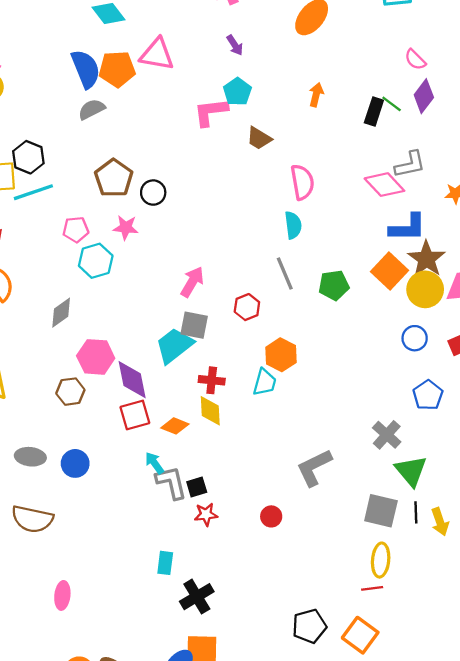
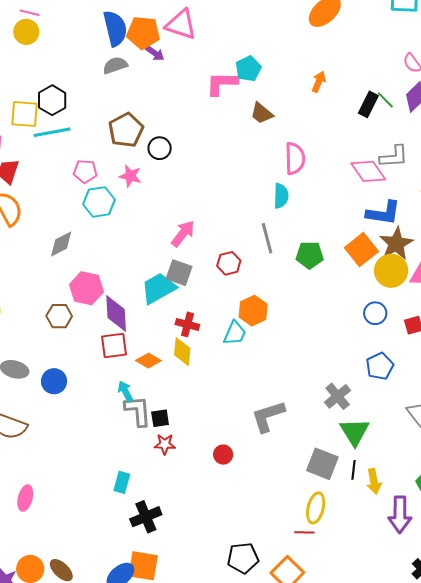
purple arrow: (235, 45) -> (155, 53), moved, turned -30

